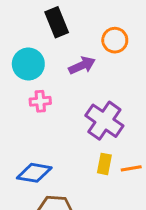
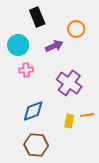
yellow rectangle: (104, 164) -> (69, 121), moved
blue diamond: (34, 173) -> (33, 111), moved, turned -30

